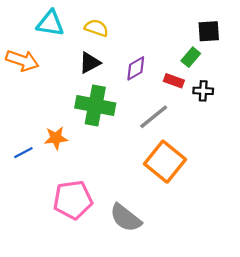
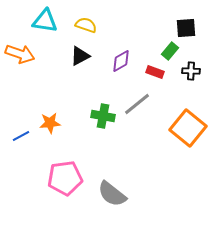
black cross: (203, 91) -> (191, 71), moved
green cross: (95, 105) -> (103, 116), moved, size x0.7
orange square: (165, 162) -> (188, 128), moved

